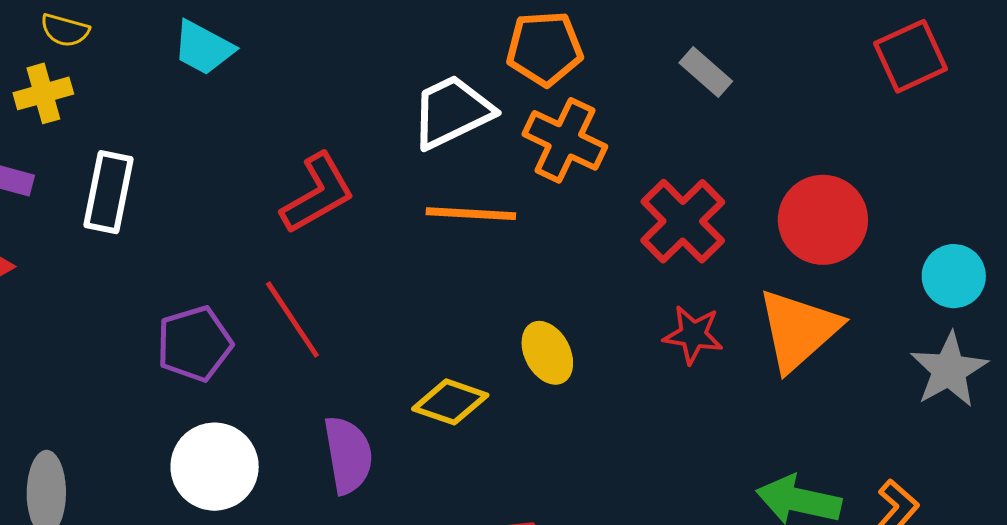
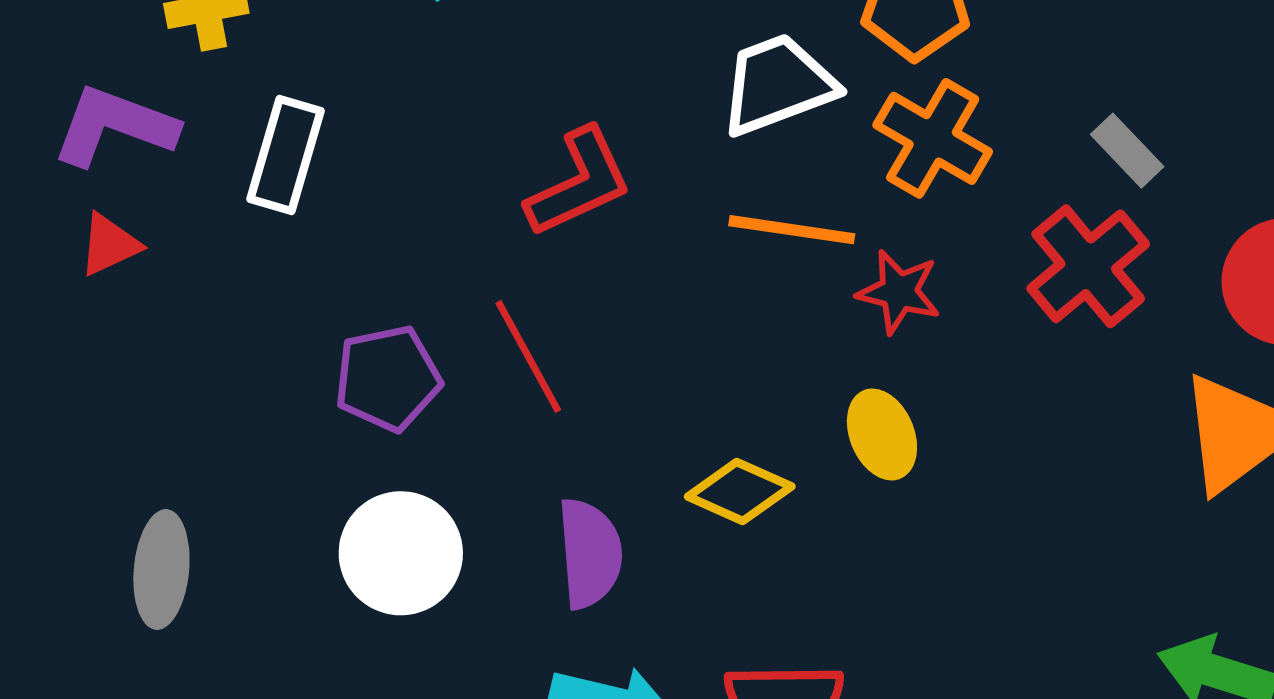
gray rectangle: (706, 72) -> (1127, 151), moved
red star: (693, 335) -> (899, 292), moved

